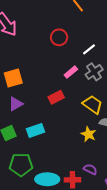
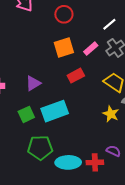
red circle: (59, 37) -> (64, 14), moved
orange square: (13, 78) -> (64, 47), moved
cyan rectangle: (35, 130) -> (55, 111), size x1.4

